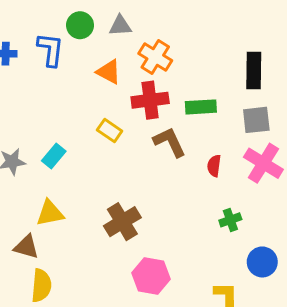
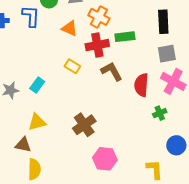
green rectangle: (201, 107) -> (125, 37), moved
red semicircle: (214, 166) -> (141, 85), size x1.6
green cross: (230, 220) -> (160, 113), moved

